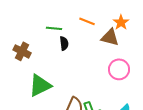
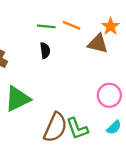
green line: (54, 28) -> (46, 26), moved
pink circle: (119, 69) -> (109, 95), moved

